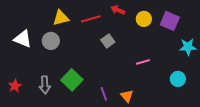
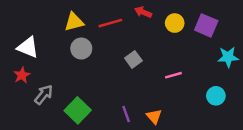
gray circle: (51, 41) -> (81, 49), moved
gray square: (108, 41) -> (133, 59), moved
green square: (72, 80) -> (78, 110), moved
gray arrow: (45, 85) -> (44, 95), moved, turned -138
red star: (15, 86) -> (22, 75), moved

